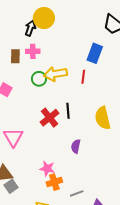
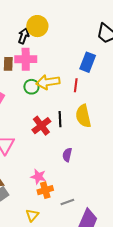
pink cross: (33, 51) -> (26, 59), size x1.5
yellow semicircle: (103, 118) -> (83, 116), moved

